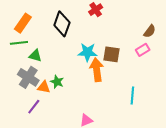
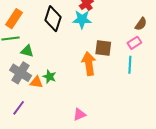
cyan star: (88, 52) -> (82, 19), moved
cyan line: (132, 95) -> (130, 65), moved
purple line: (34, 107) -> (19, 108), moved

